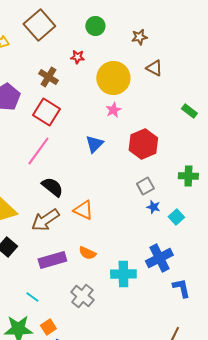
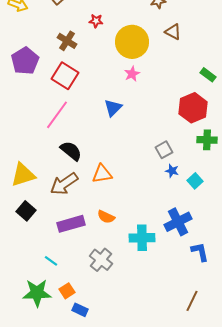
red hexagon: (143, 144) -> (193, 108), moved
orange triangle: (83, 210) -> (102, 174), turned -35

